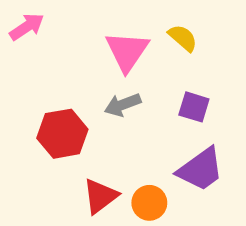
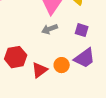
red hexagon: (62, 134) -> (16, 57), moved
orange circle: (149, 203) -> (62, 65), moved

